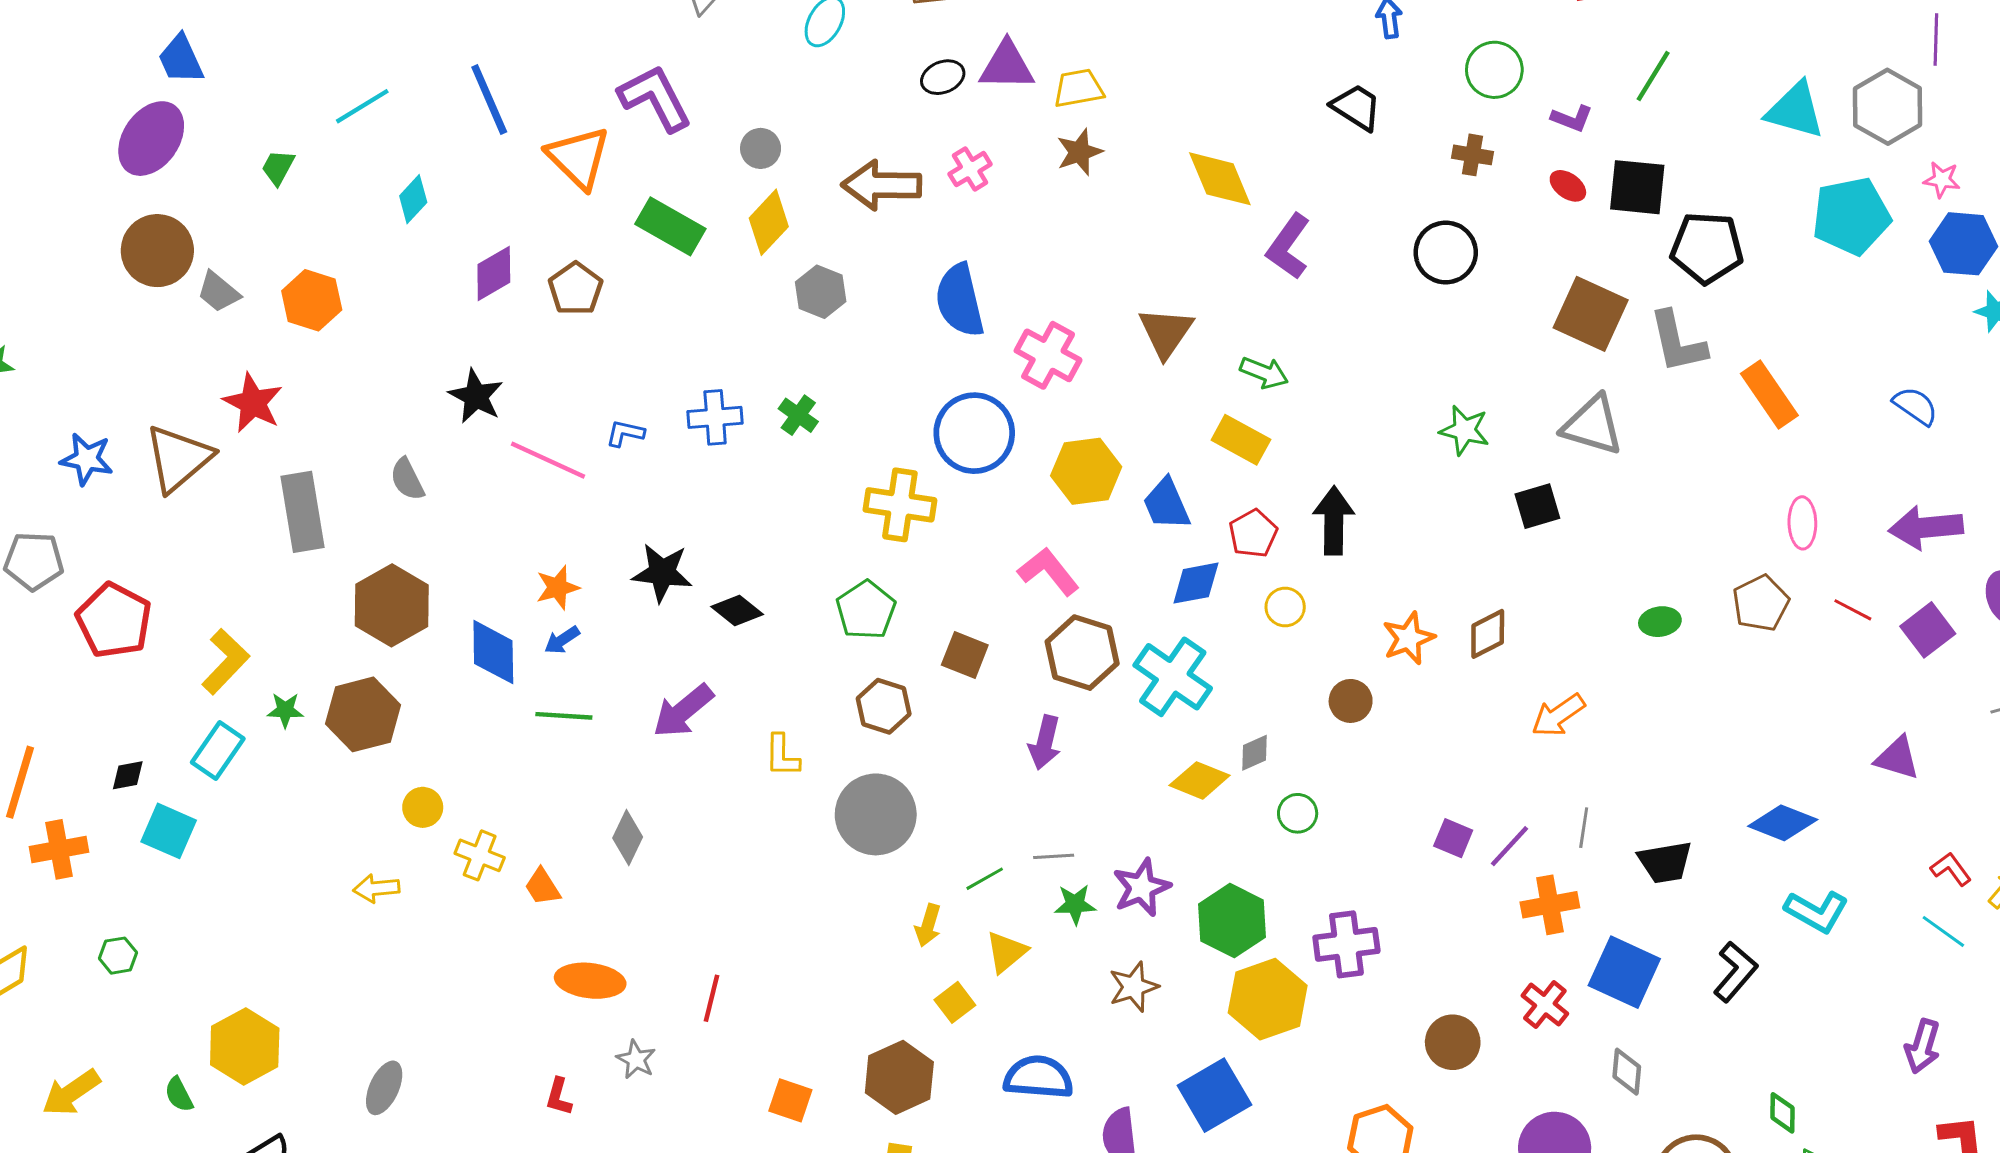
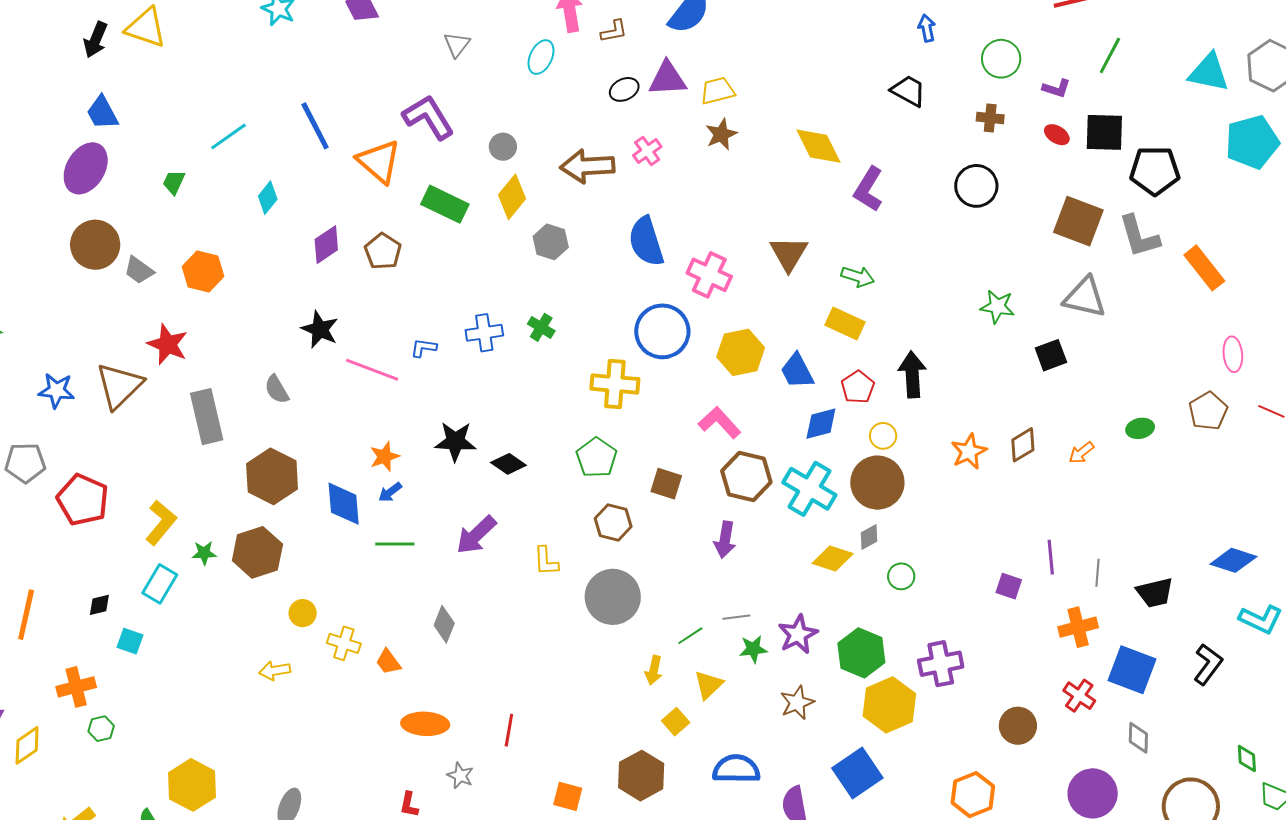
brown circle: (1351, 701) -> (877, 483), moved, size x1.8
orange arrow: (1558, 715) -> (1081, 453), moved, size x0.7
cyan square: (169, 831) -> (130, 641), size x0.7
purple line: (1510, 846) -> (1051, 557), moved, turned -44
orange cross: (59, 849) -> (76, 687), moved

